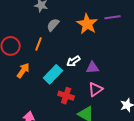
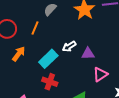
pink triangle: (96, 89) -> (100, 74), moved
red cross: (66, 96) -> (50, 82), moved

